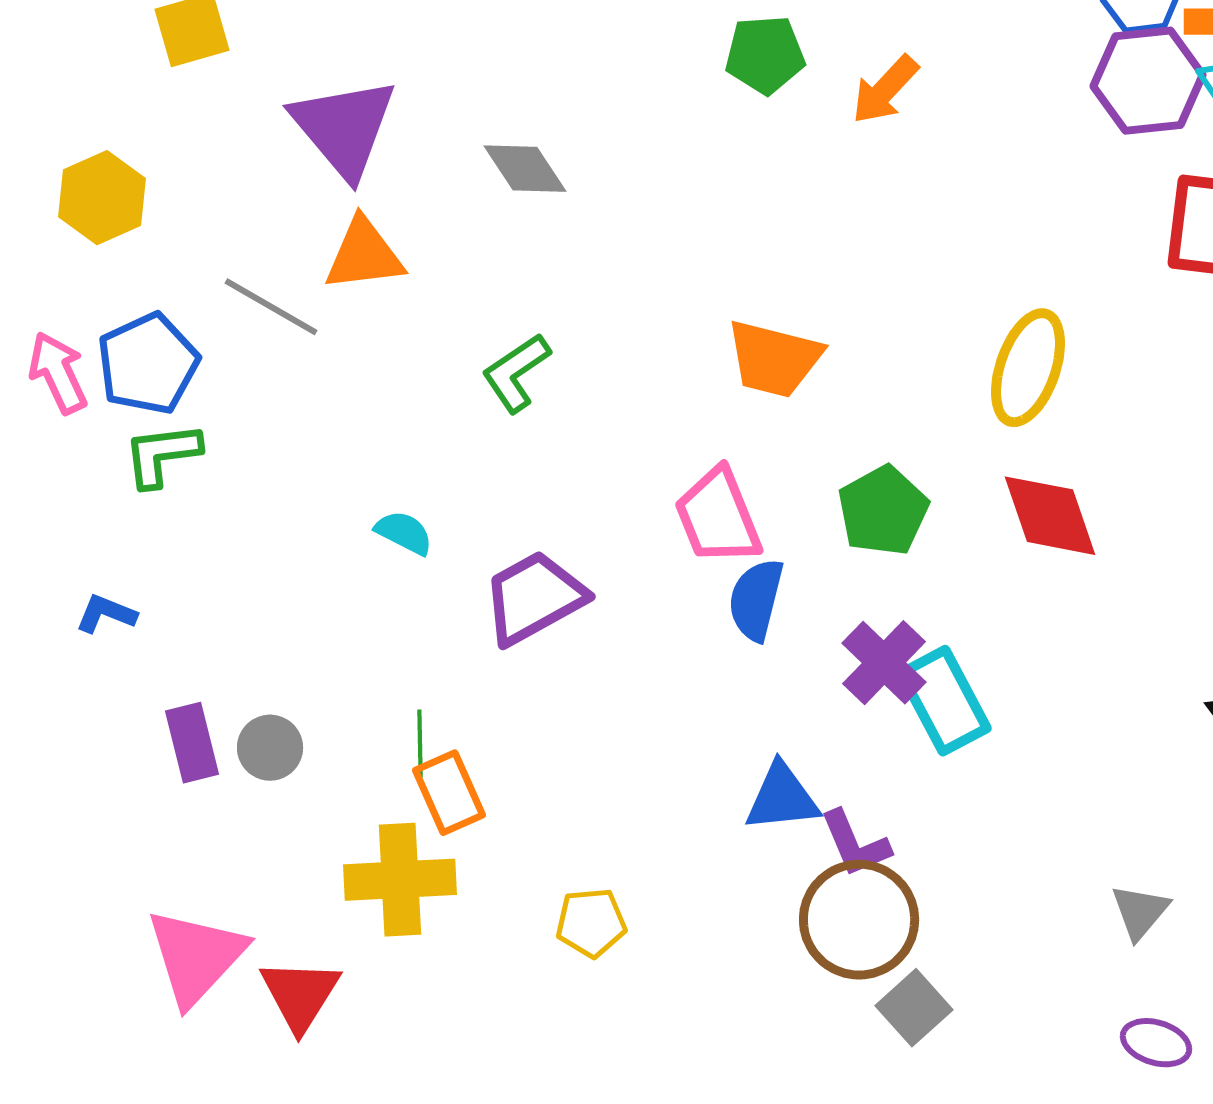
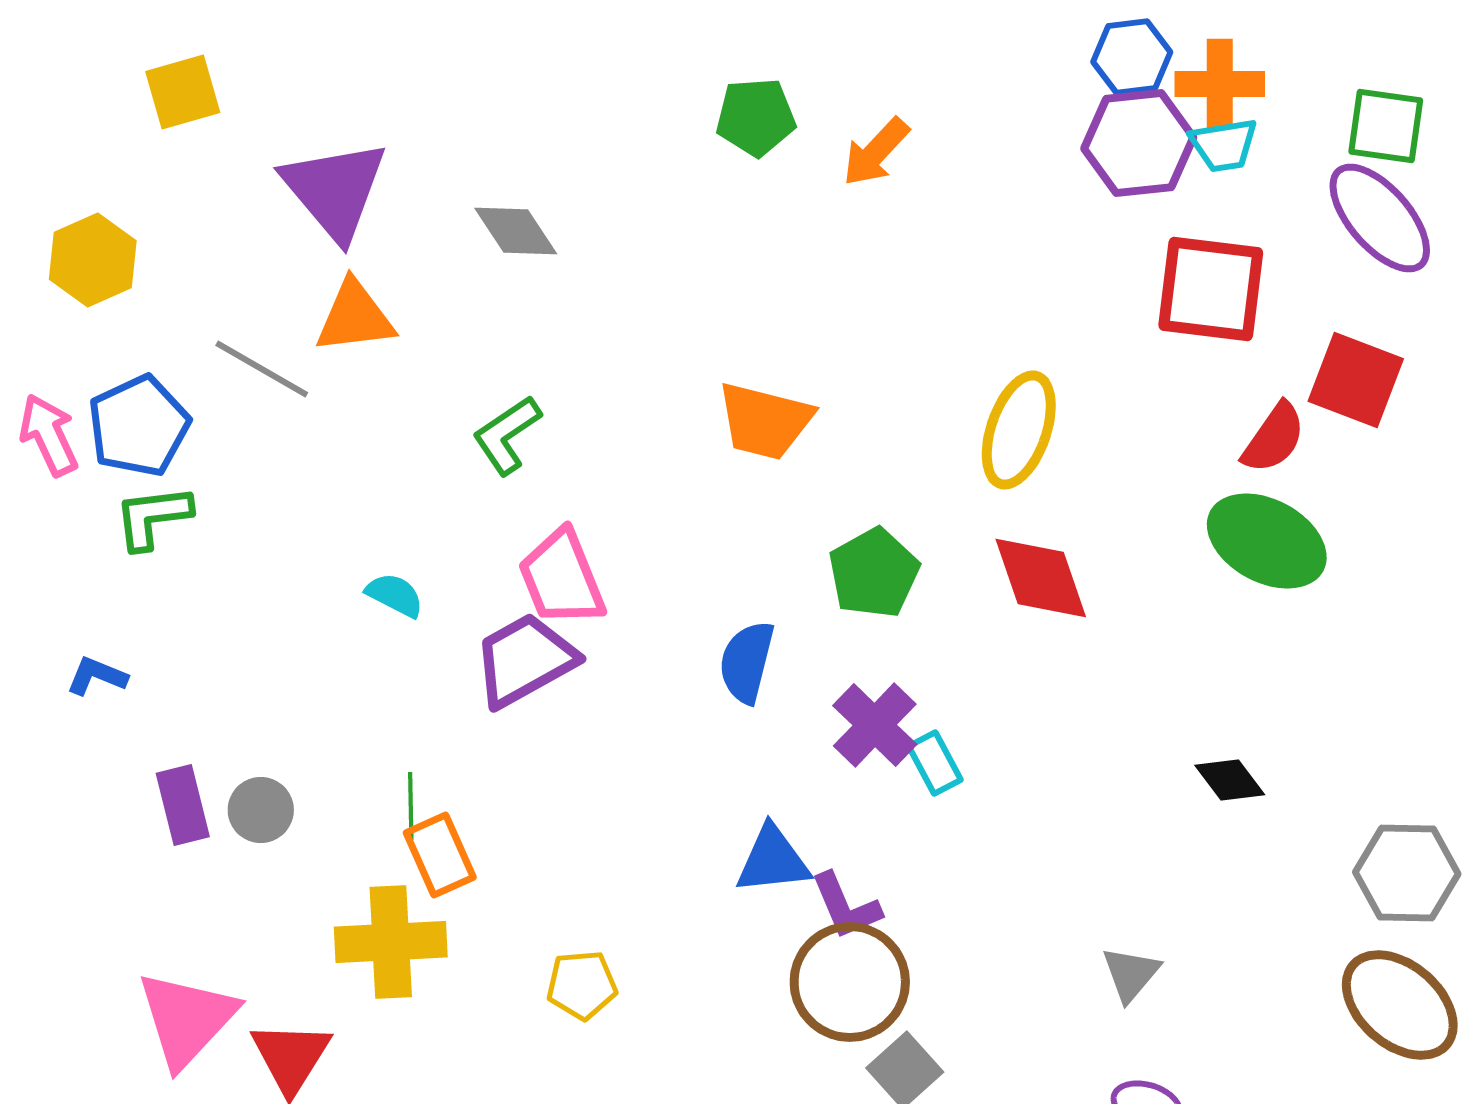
pink trapezoid: (718, 517) -> (562, 578), moved
cyan rectangle: (944, 701) -> (935, 763), size x0.6

